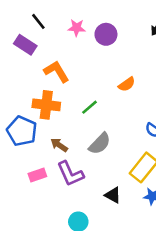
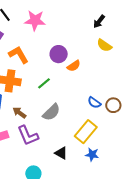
pink star: (77, 28) -> (35, 20), size x1.5
purple circle: (106, 34) -> (59, 54), moved

